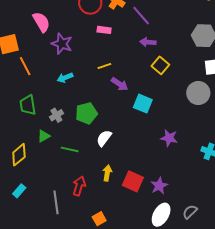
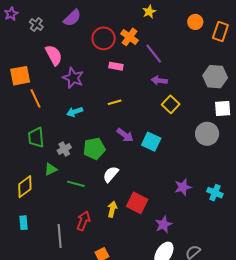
purple arrow: (120, 84) -> (125, 135), moved
purple star: (169, 138) -> (183, 187), moved, turned -30
red square: (133, 181) -> (137, 203), moved
cyan rectangle: (19, 191) -> (23, 223), turned -48

